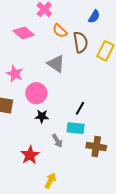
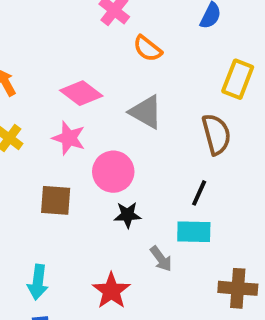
pink diamond: (24, 33) -> (81, 93), moved
brown semicircle: (81, 42) -> (216, 134), moved
brown cross: (96, 147) -> (238, 288), moved

